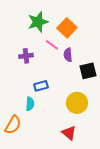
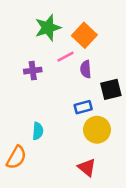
pink line: (52, 45) -> (65, 57), turned -64
blue rectangle: (41, 86) -> (83, 107), moved

